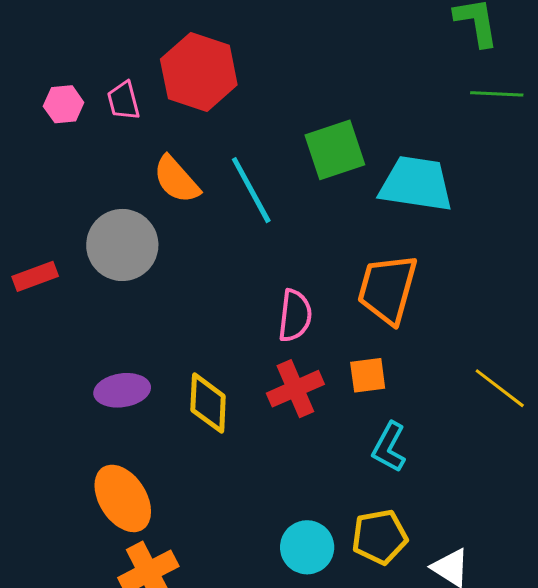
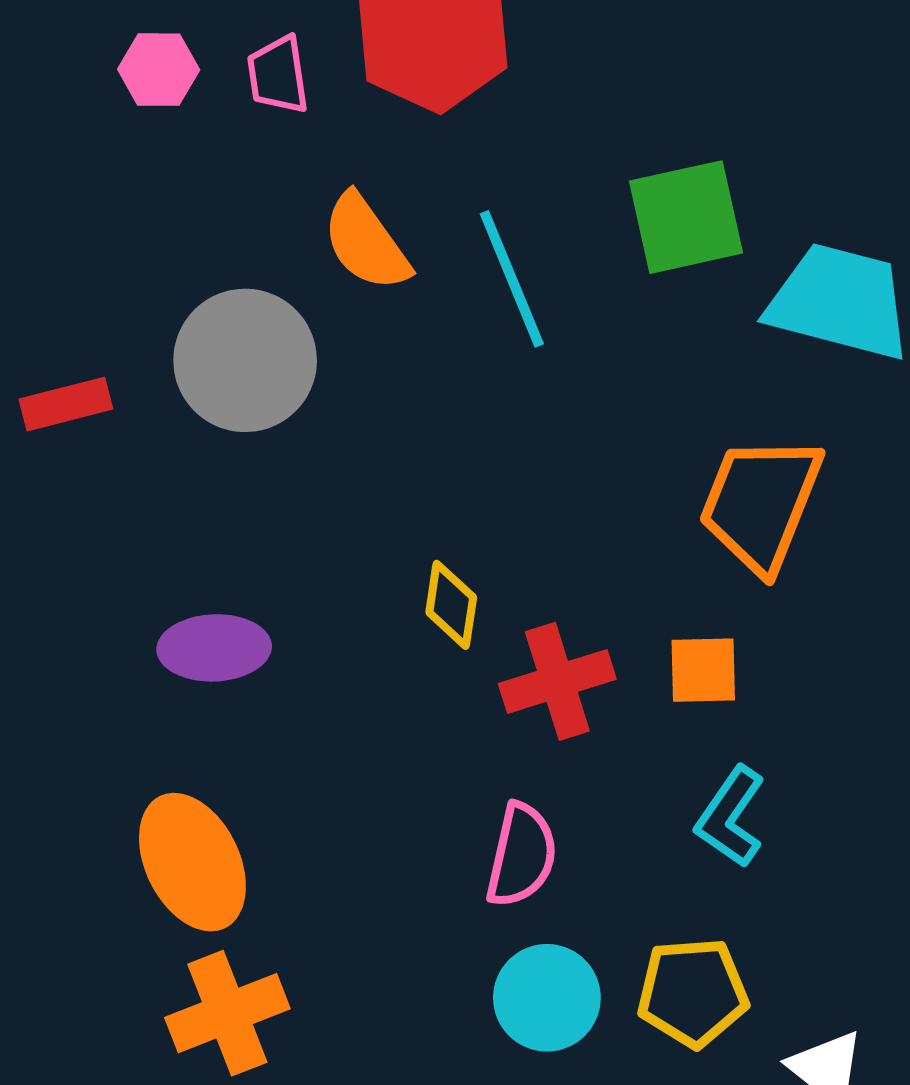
pink semicircle: (295, 316) -> (522, 855), moved
yellow diamond: (208, 403) -> (451, 605), moved, size x0.7

